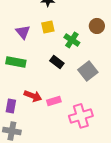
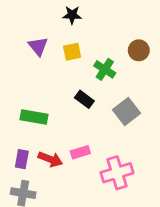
purple triangle: (23, 32) -> (38, 46), moved
green rectangle: (16, 62) -> (34, 117), moved
red arrow: (33, 96) -> (50, 159), moved

